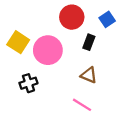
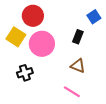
red circle: (72, 17) -> (33, 16), moved

